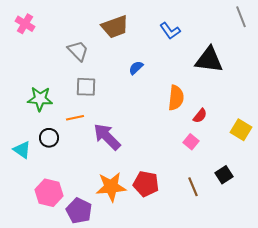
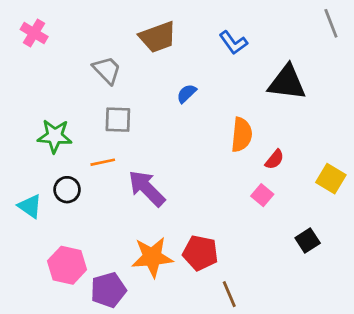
brown line: (193, 187) -> (229, 294), moved
purple pentagon: (79, 211) -> (108, 290), turned 30

